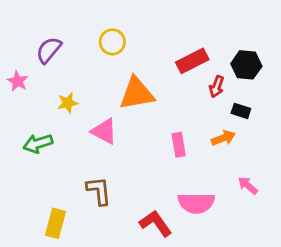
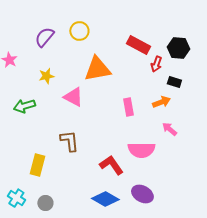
purple semicircle: (49, 50) -> (44, 37), moved
red rectangle: (192, 61) -> (138, 45), turned 55
pink arrow: (248, 185) -> (169, 129), moved

